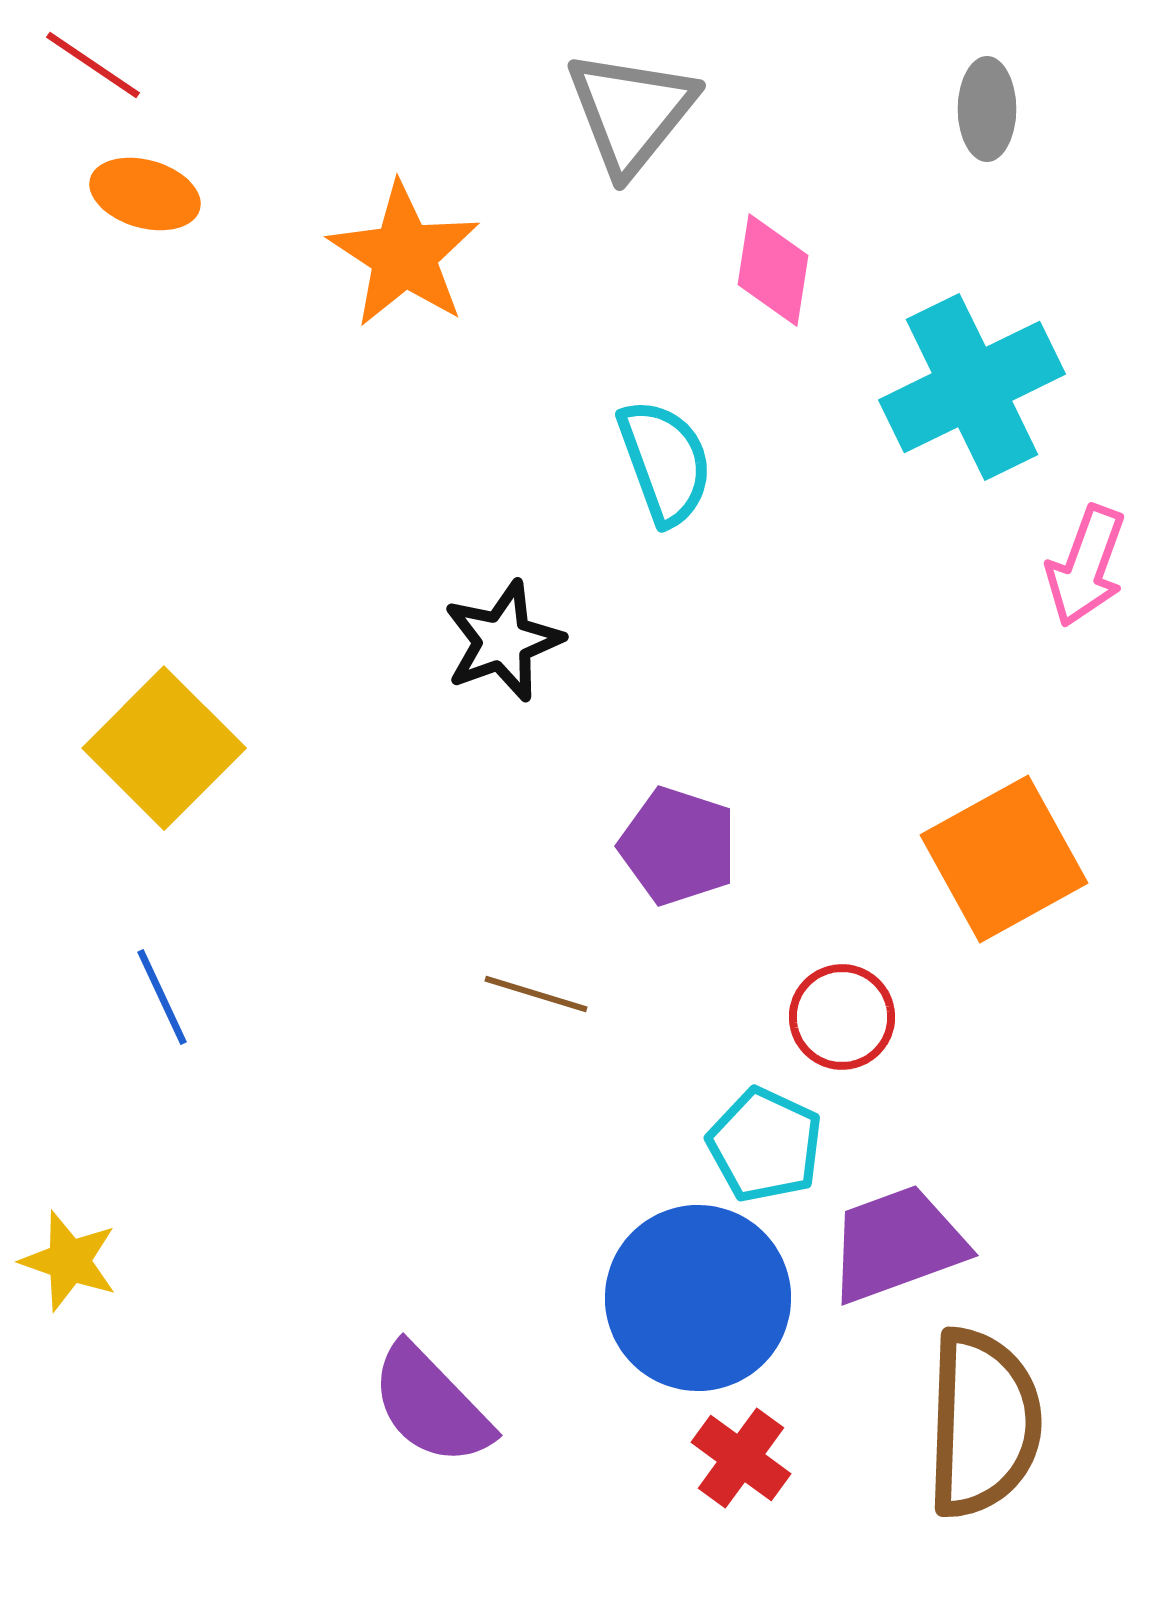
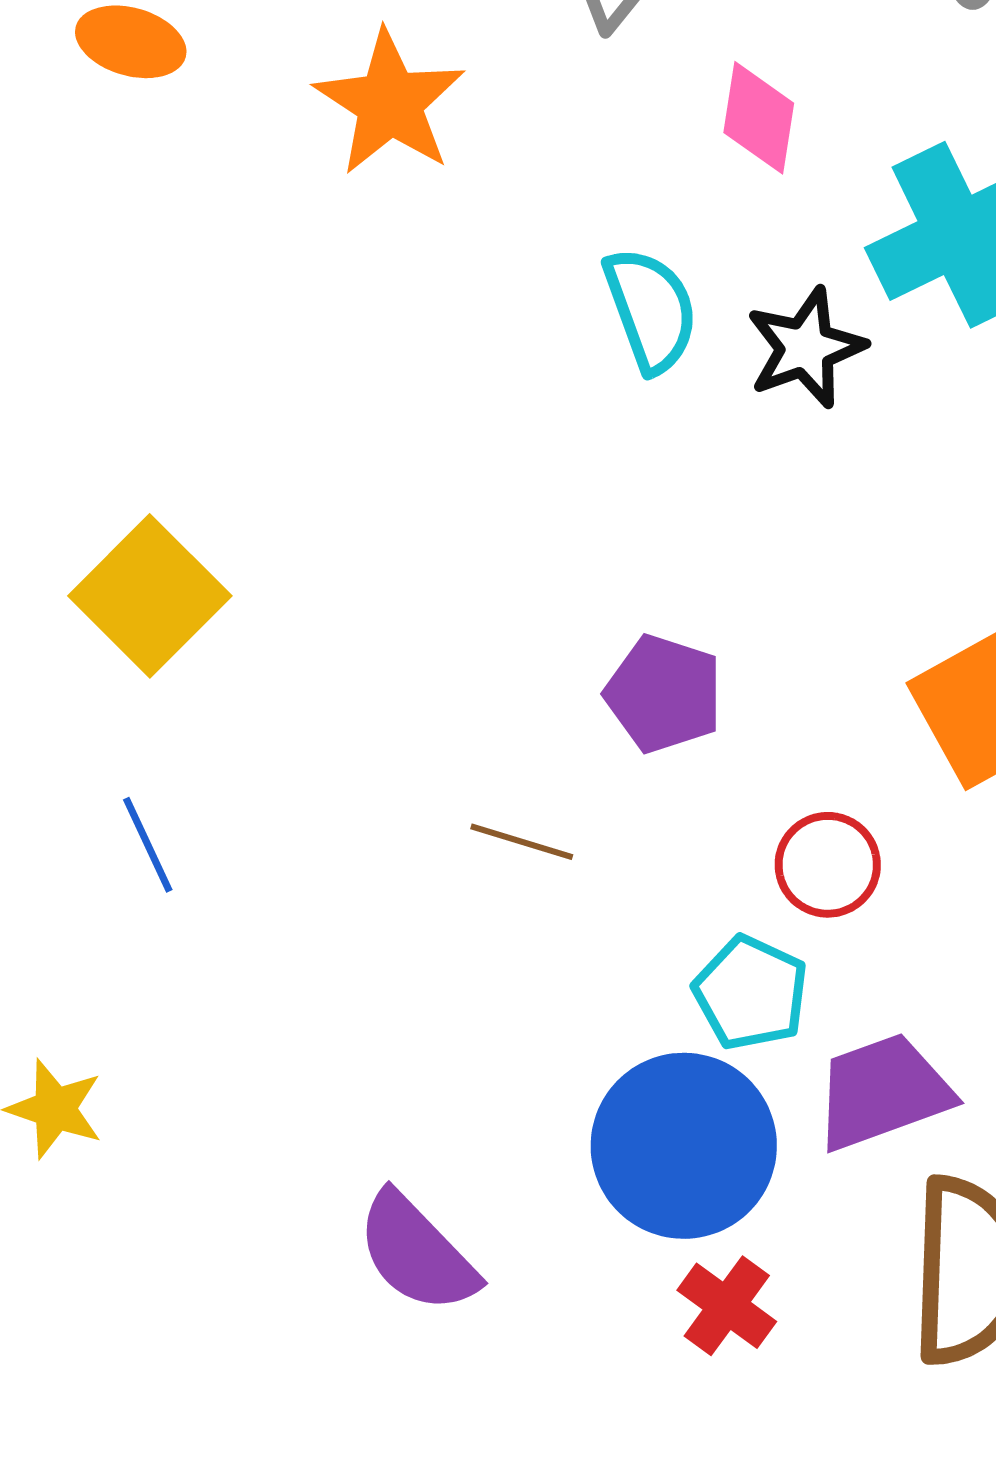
black star: (503, 641) -> (806, 348), moved

